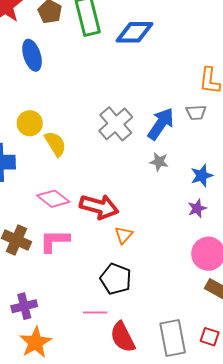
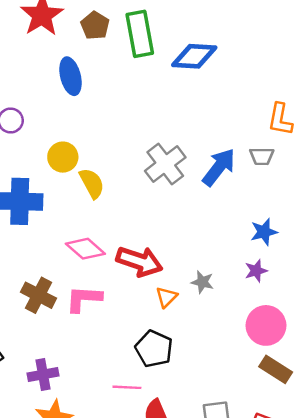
gray star: (159, 162) -> (202, 282), moved

